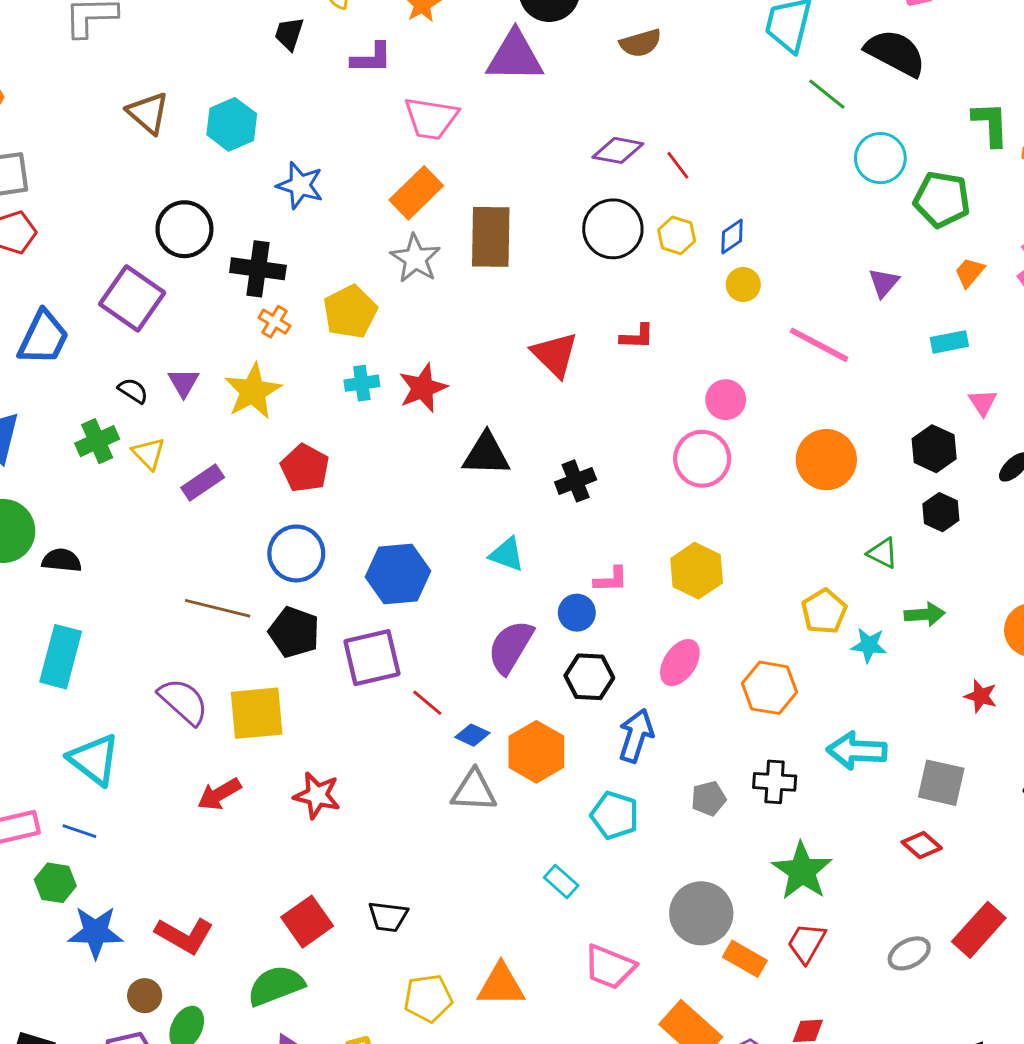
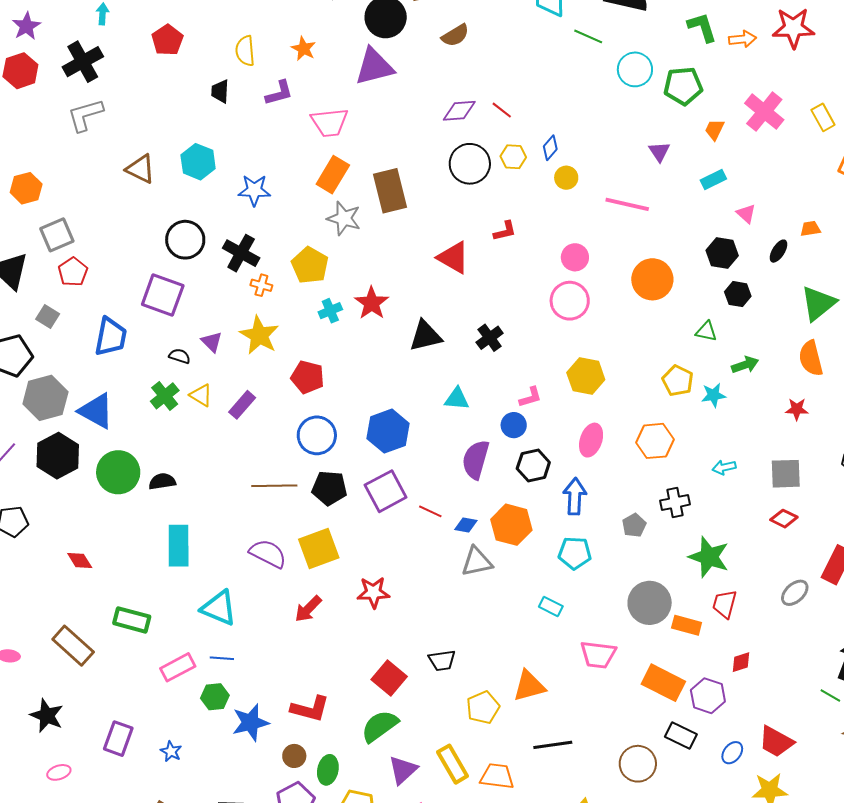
black cross: (258, 269) -> (241, 253), turned 36
cyan arrow: (857, 751) -> (724, 467), size x0.6

